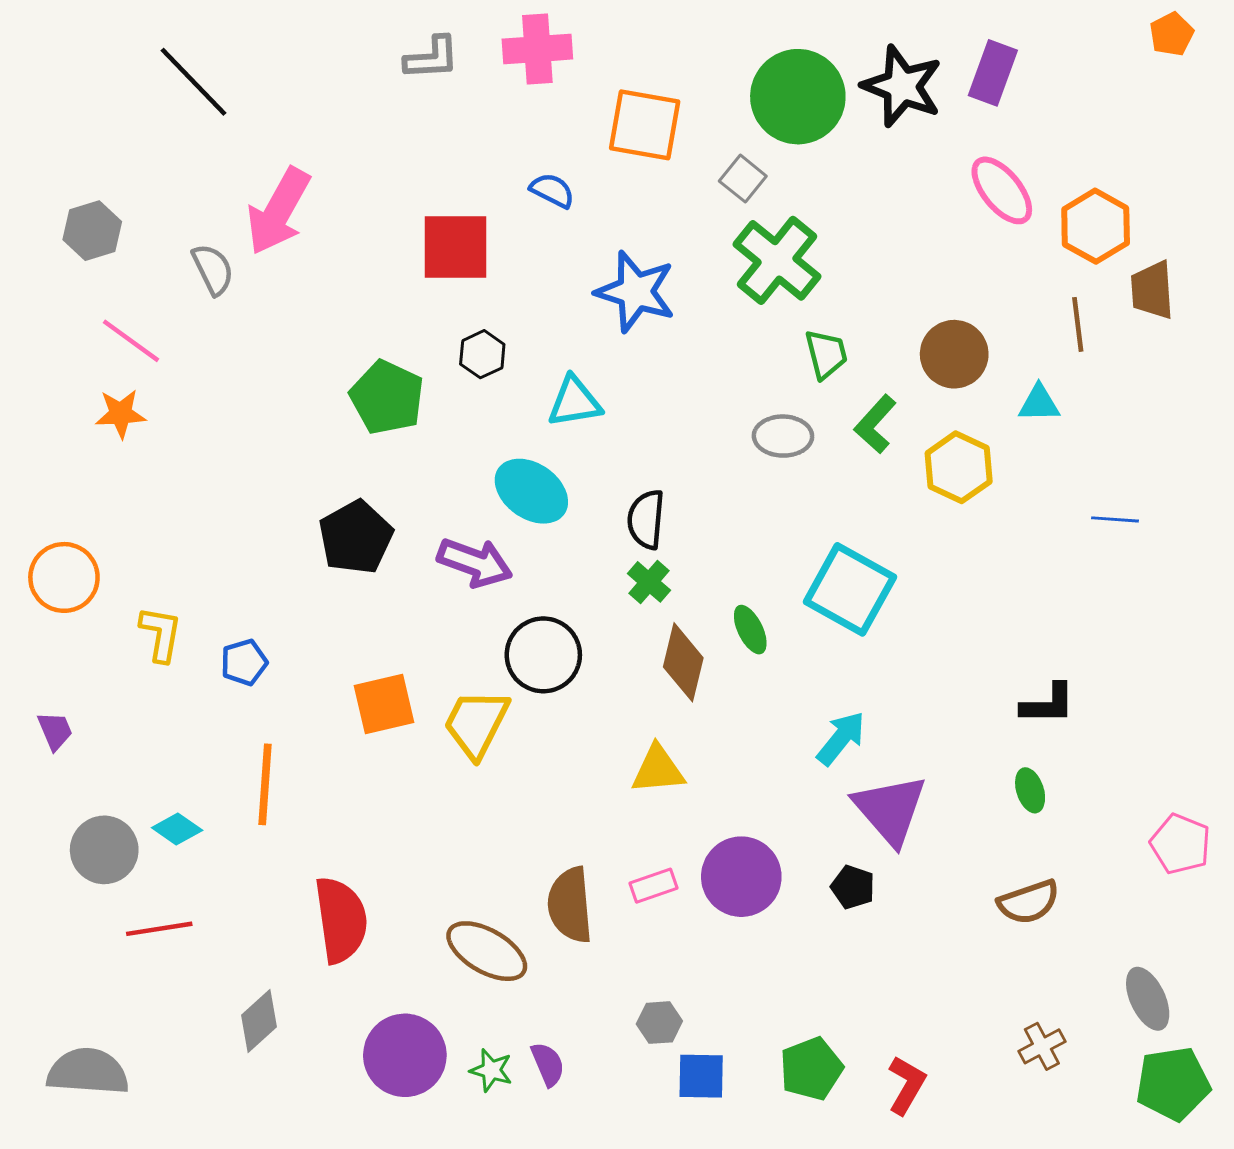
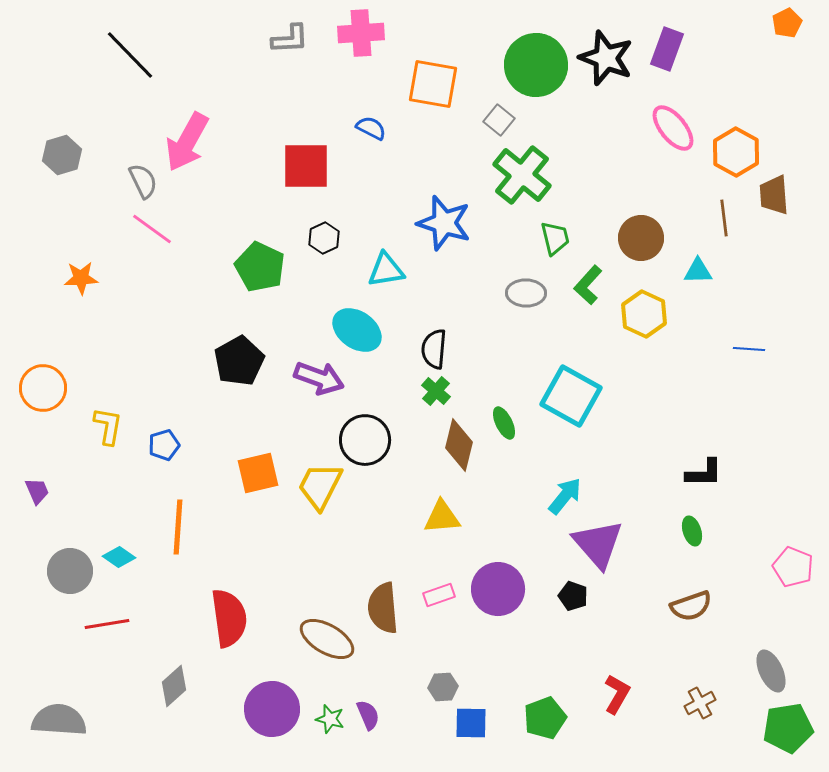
blue star: (636, 292) -> (444, 223), moved
pink line: (131, 341) -> (152, 229), moved
red L-shape: (907, 1085) -> (617, 694), moved

